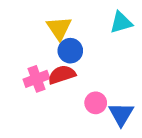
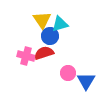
cyan triangle: (121, 22) -> (60, 24), moved
pink cross: (36, 79) -> (26, 56), turned 36

